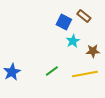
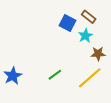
cyan star: (73, 41) -> (85, 36), moved
yellow line: (85, 74) -> (90, 78), turned -30

